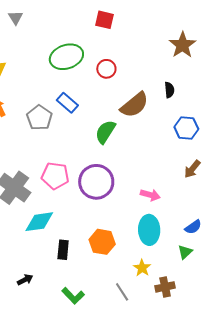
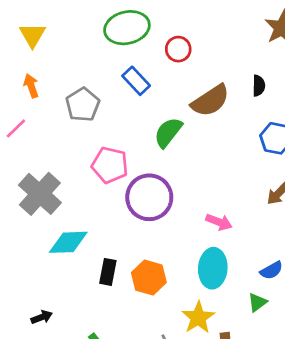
blue rectangle: (67, 103) -> (136, 81), moved
pink pentagon: (55, 176) -> (110, 165), moved
black rectangle: (63, 250) -> (108, 272), moved
yellow star: (142, 268) -> (198, 318), size x1.4

